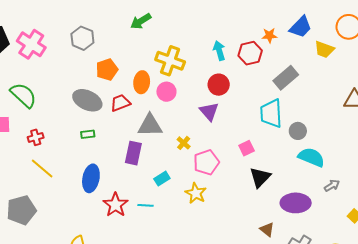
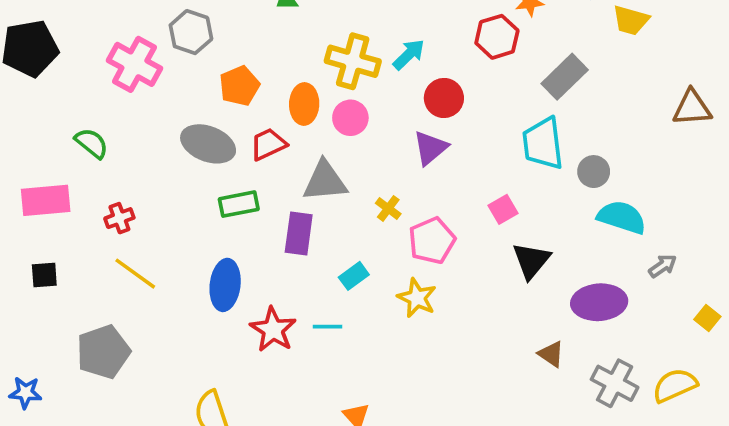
pink cross: (31, 44) -> (134, 64), moved
cyan arrow: (219, 51) -> (409, 54), moved, turned 66
green semicircle: (23, 95) -> (92, 143), size x0.7
purple triangle: (209, 111) -> (430, 148), turned 35
green rectangle: (88, 134) -> (239, 204), moved, size x1.5

